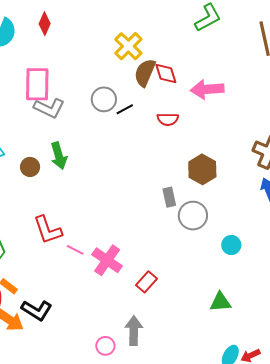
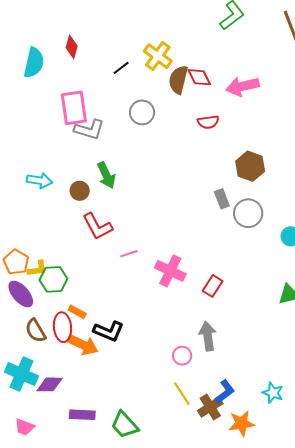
black line: (125, 109) -> (121, 68), moved
red L-shape: (48, 230) -> (97, 226), moved
pink line: (75, 250) -> (129, 254), moved, turned -36

